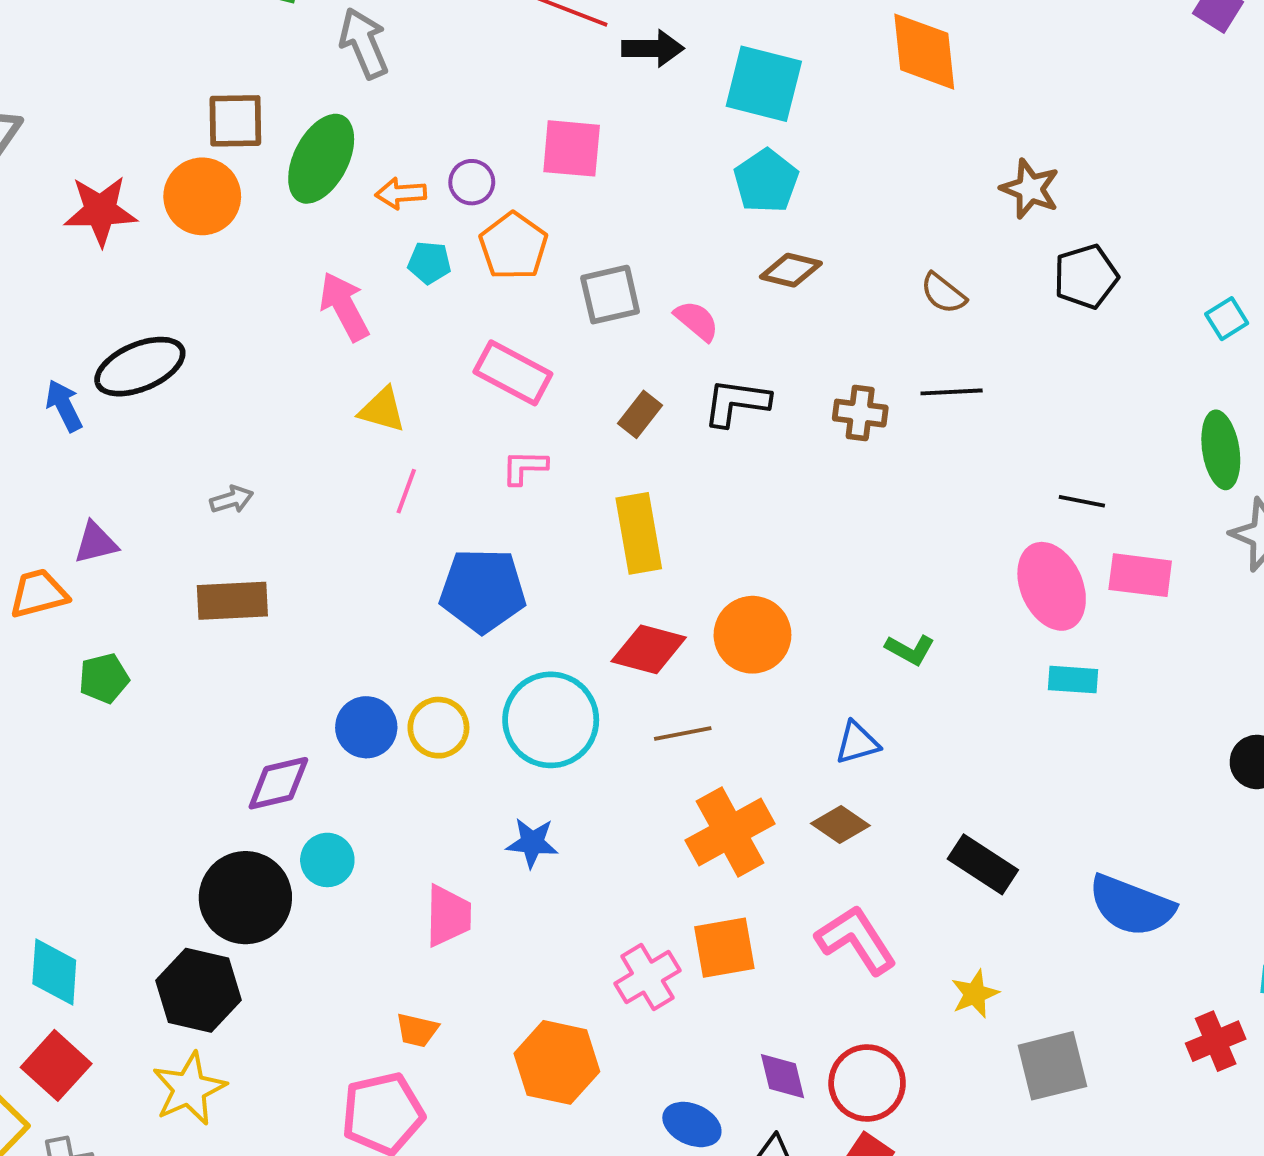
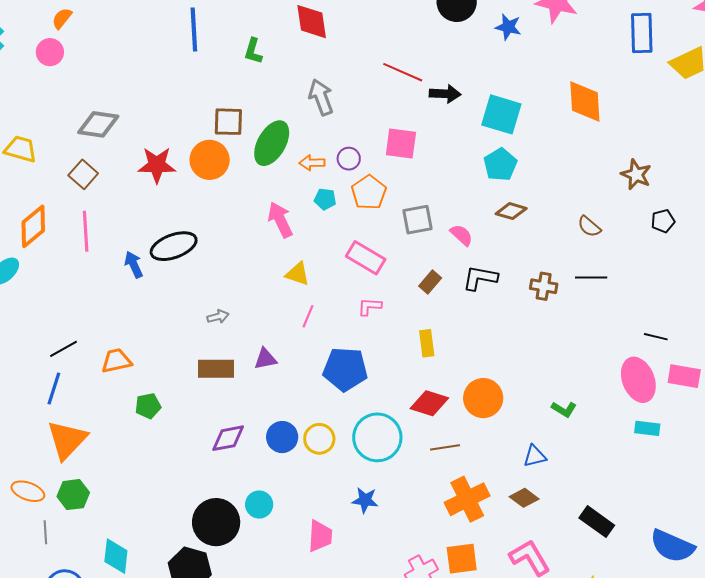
gray arrow: (364, 43) -> (321, 97), moved
black pentagon: (1086, 277) -> (663, 221), size x0.7
yellow rectangle: (639, 533) -> (427, 343), size x0.7
purple triangle: (96, 543) -> (265, 359), moved
purple diamond: (278, 783) -> (228, 438), moved

